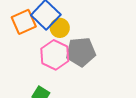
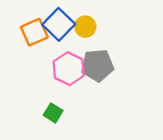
yellow circle: (60, 28) -> (85, 27), moved

